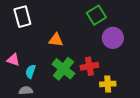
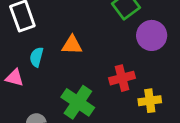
green cross: (63, 69) -> (78, 102), moved
cyan semicircle: (30, 71) -> (36, 57), moved

